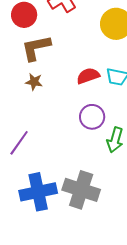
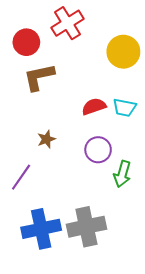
brown star: (34, 82) -> (46, 139), moved, turned -30
gray cross: (81, 190) -> (86, 227), turned -30

